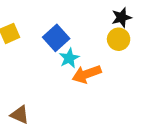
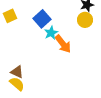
orange arrow: (87, 74) -> (63, 44), turned -108

